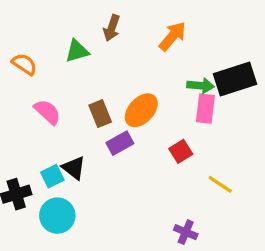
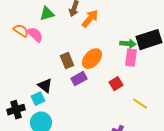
orange arrow: (173, 36) -> (90, 19), moved
green triangle: (77, 51) -> (47, 14), moved
pink semicircle: (47, 112) -> (35, 35), moved
black triangle: (74, 168) -> (45, 86), moved

